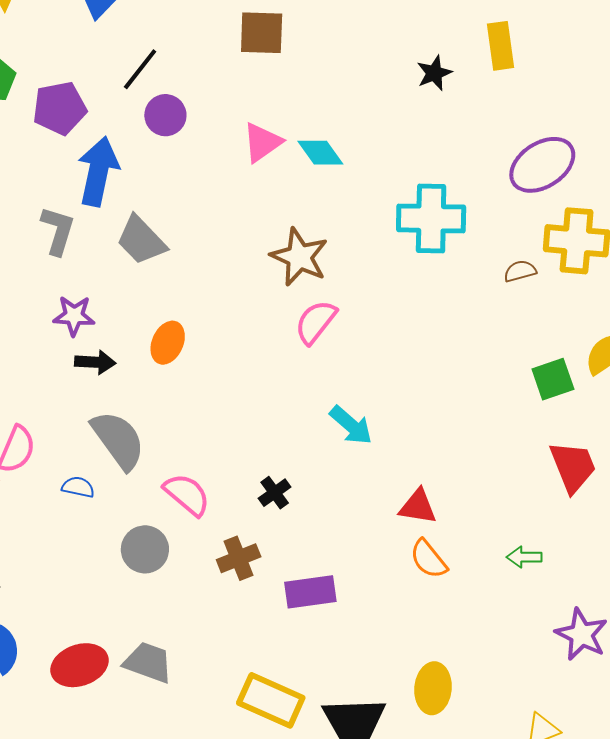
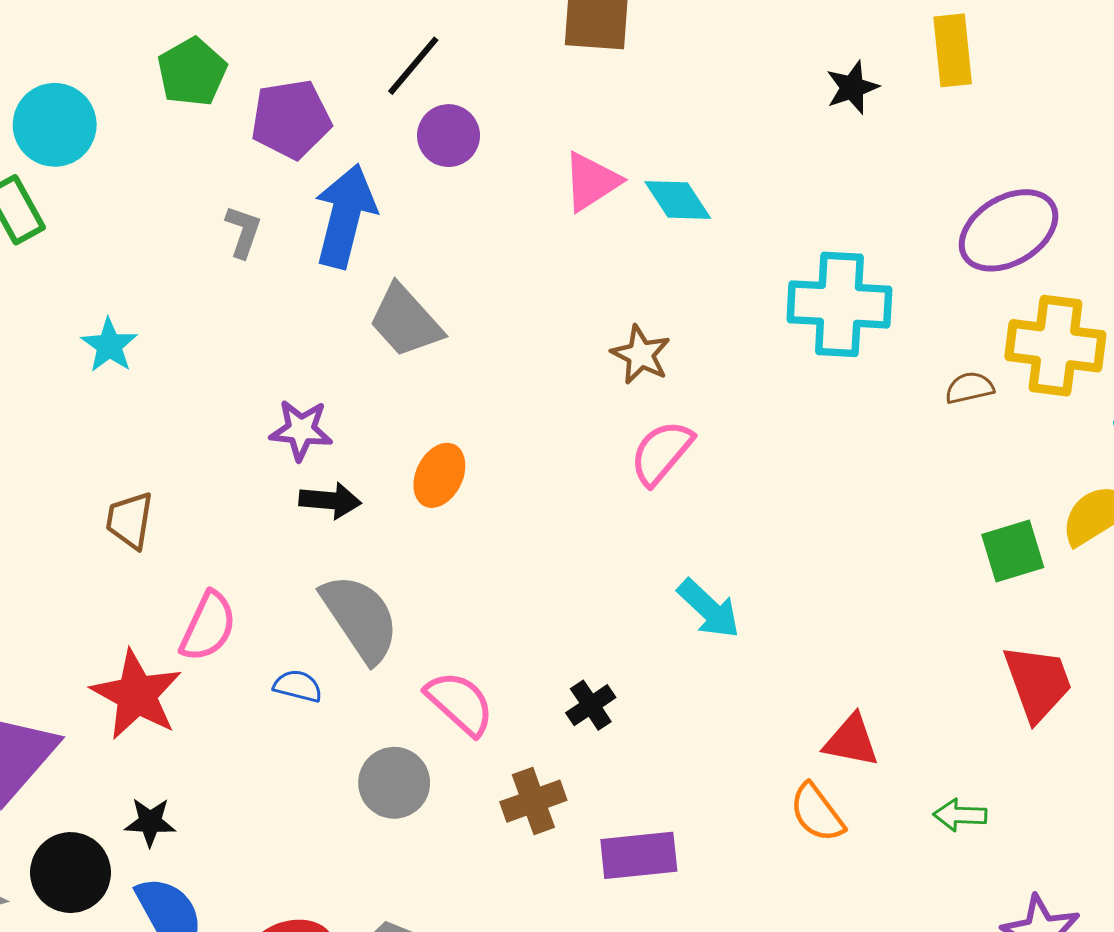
gray L-shape: (58, 231) -> (243, 232), moved, size x0.7
brown star: (299, 257) -> (641, 355), size x0.7
red triangle: (418, 507) -> (851, 741), moved

